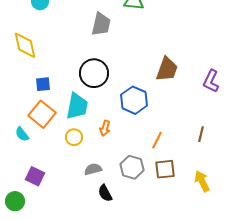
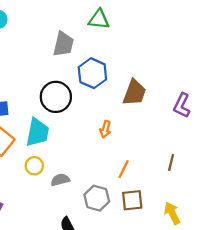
blue hexagon: (134, 100) -> (92, 73), moved
orange arrow: (105, 128) -> (105, 129), moved
gray semicircle: (93, 169) -> (60, 180), moved

